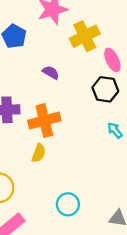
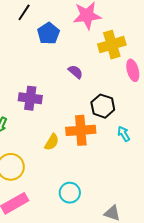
black hexagon: (105, 89) -> (103, 106), moved
orange cross: (44, 121) -> (81, 130), moved

